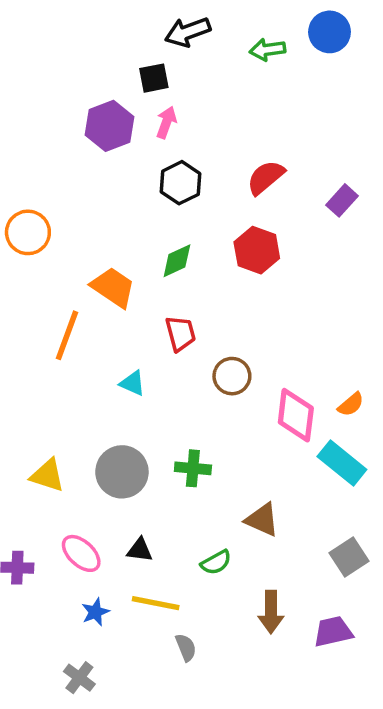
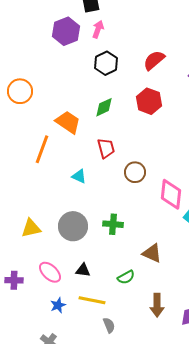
yellow triangle: (47, 475) -> (31, 228), turned -30

